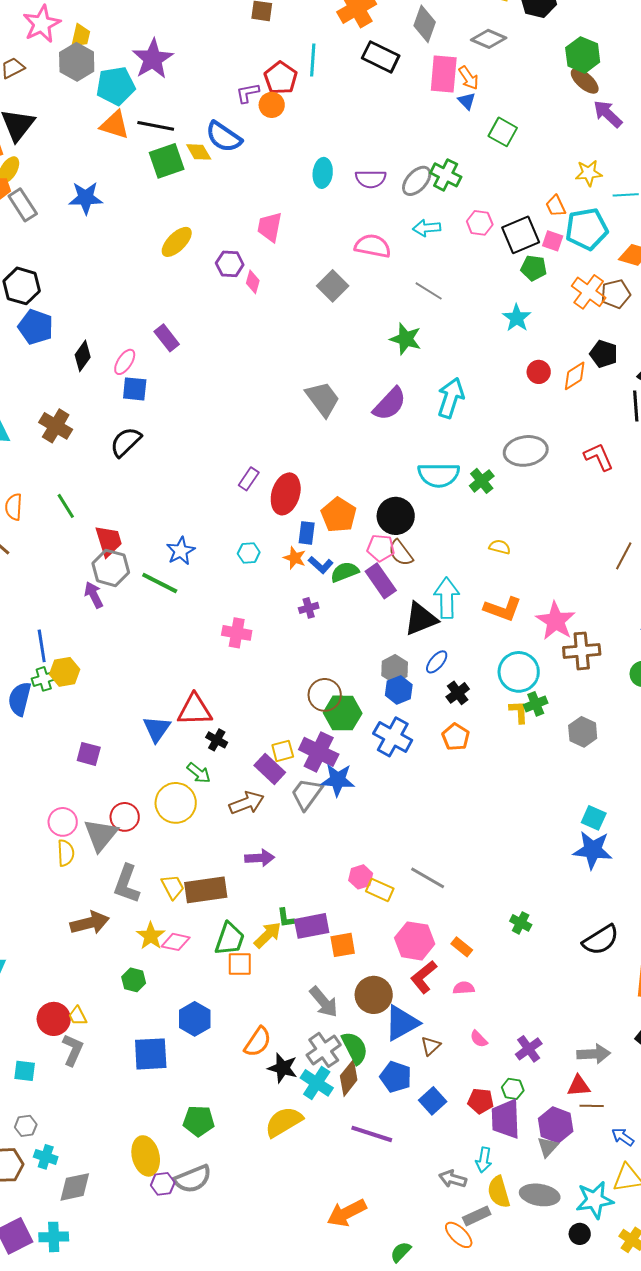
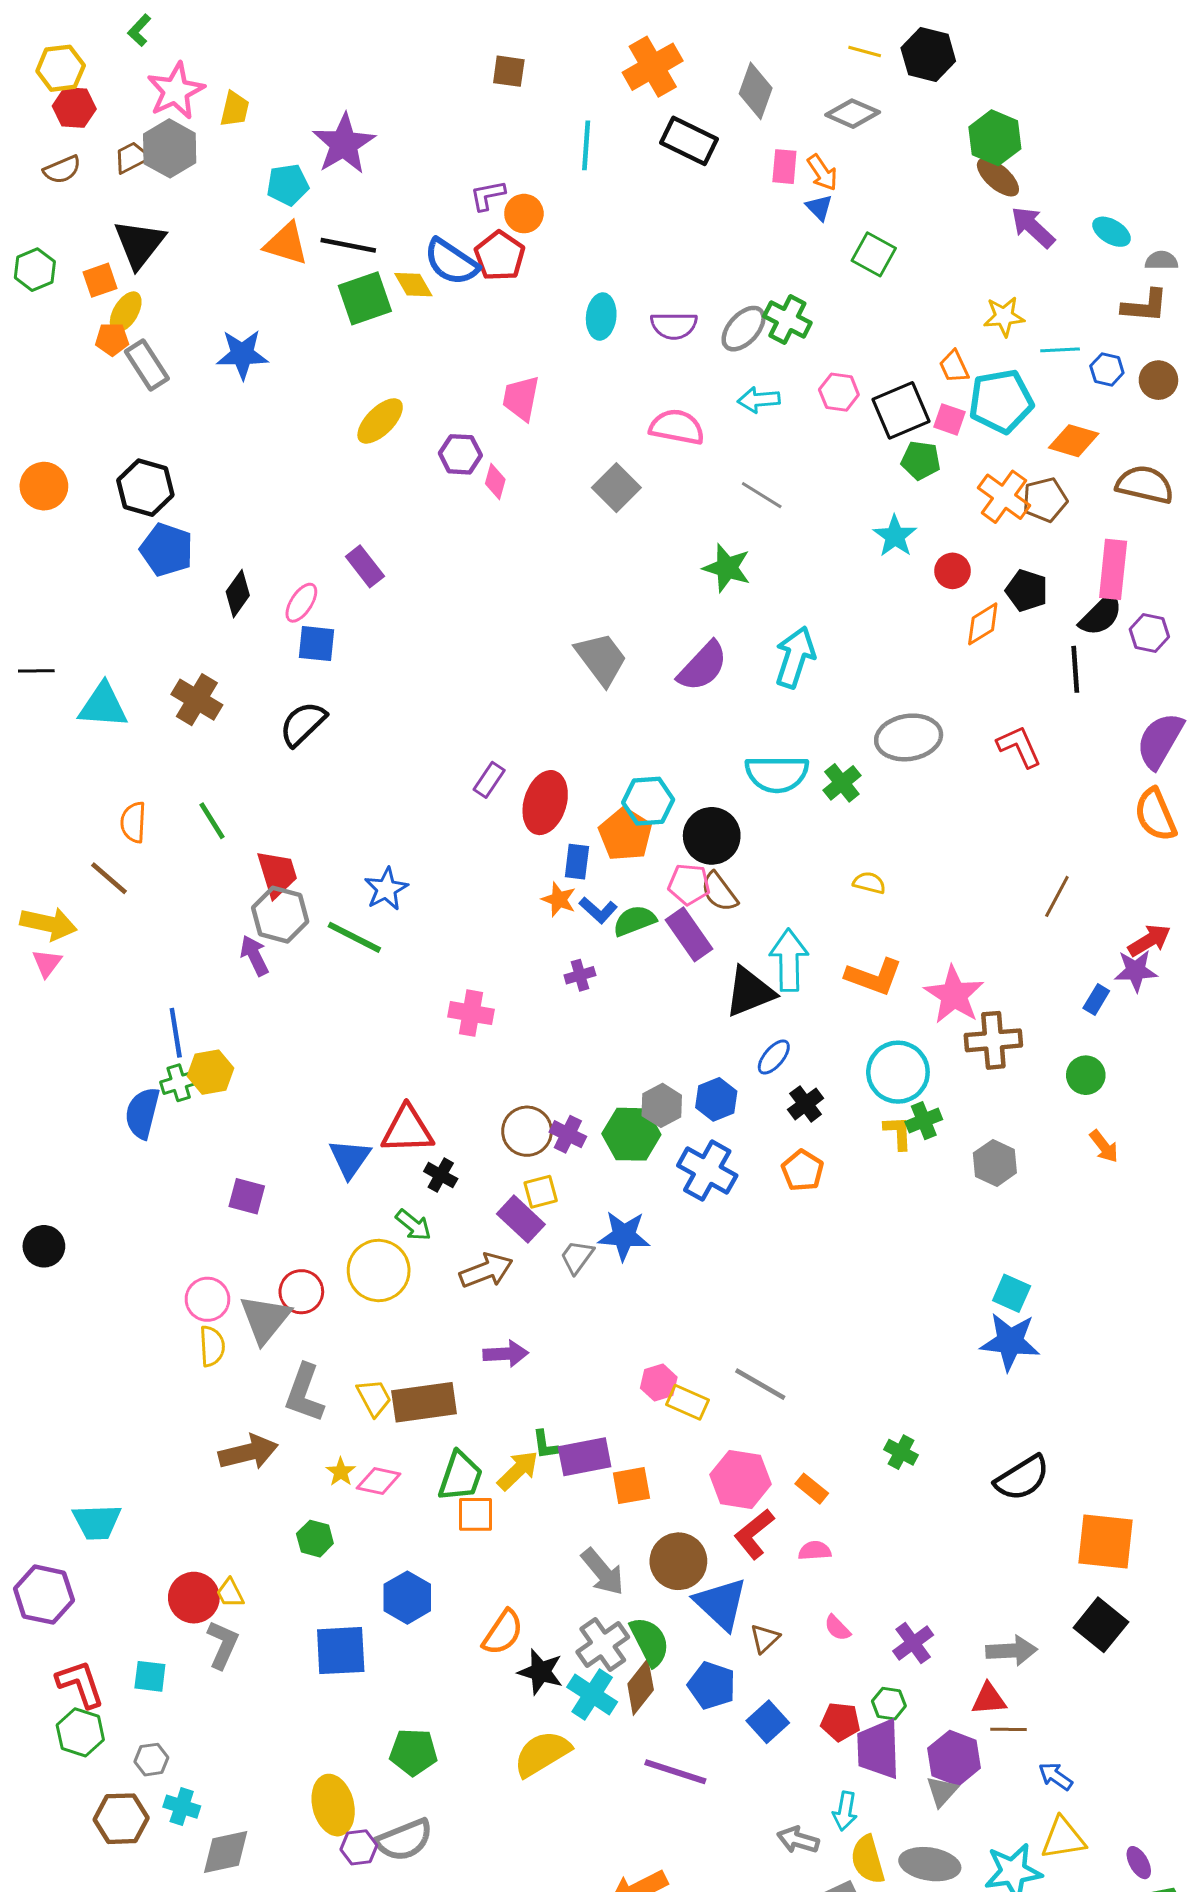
gray hexagon: (77, 62) -> (170, 148), moved
pink rectangle: (444, 74) -> (784, 167), size x0.6
red pentagon: (281, 78) -> (500, 256), moved
cyan pentagon: (116, 86) -> (288, 185), size x0.7
red circle: (539, 372) -> (952, 571), moved
cyan hexagon: (249, 553) -> (648, 801), moved, size x1.5
gray hexagon: (395, 669) -> (662, 1105), moved
brown circle: (325, 695) -> (527, 1131), moved
purple cross: (319, 752) -> (568, 1134), moved, size x0.6
gray trapezoid: (307, 794) -> (577, 1257), size x0.7
yellow star: (151, 936) -> (341, 1472), size x0.7
blue triangle: (402, 1023) -> (721, 1604), turned -48

